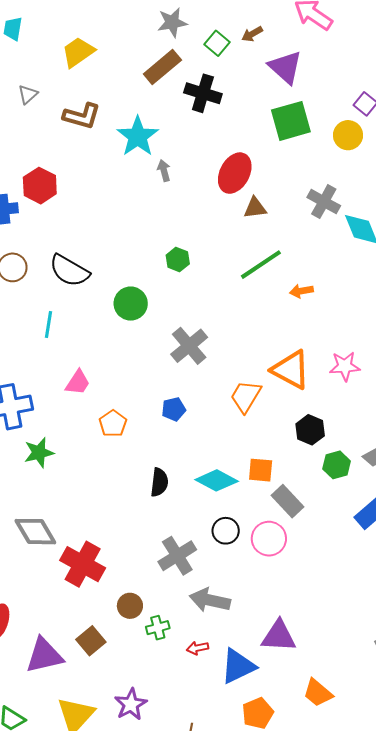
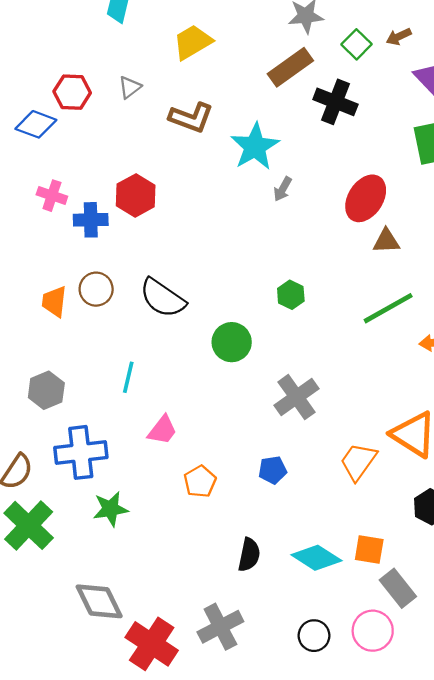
gray arrow: (164, 171) -> (283, 189), turned -140
cyan line: (49, 325) -> (128, 377), moved
black circle: (226, 531) -> (314, 636), moved
gray cross: (177, 556) -> (220, 627), moved

